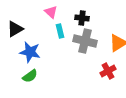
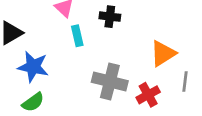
gray cross: (85, 41) -> (110, 81), moved

